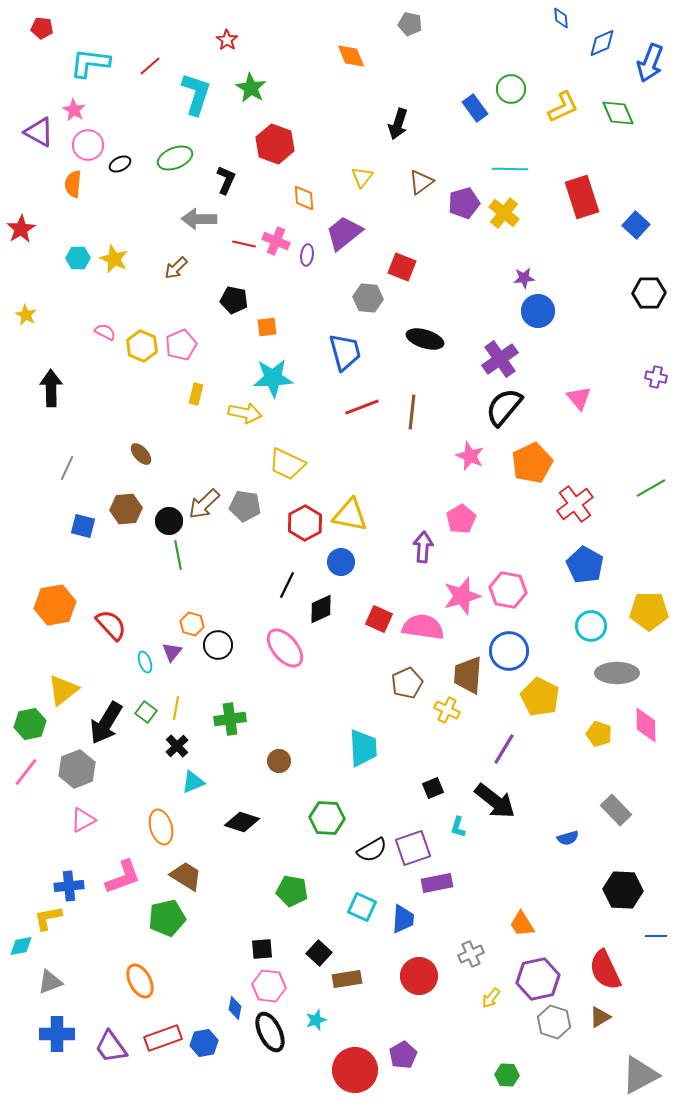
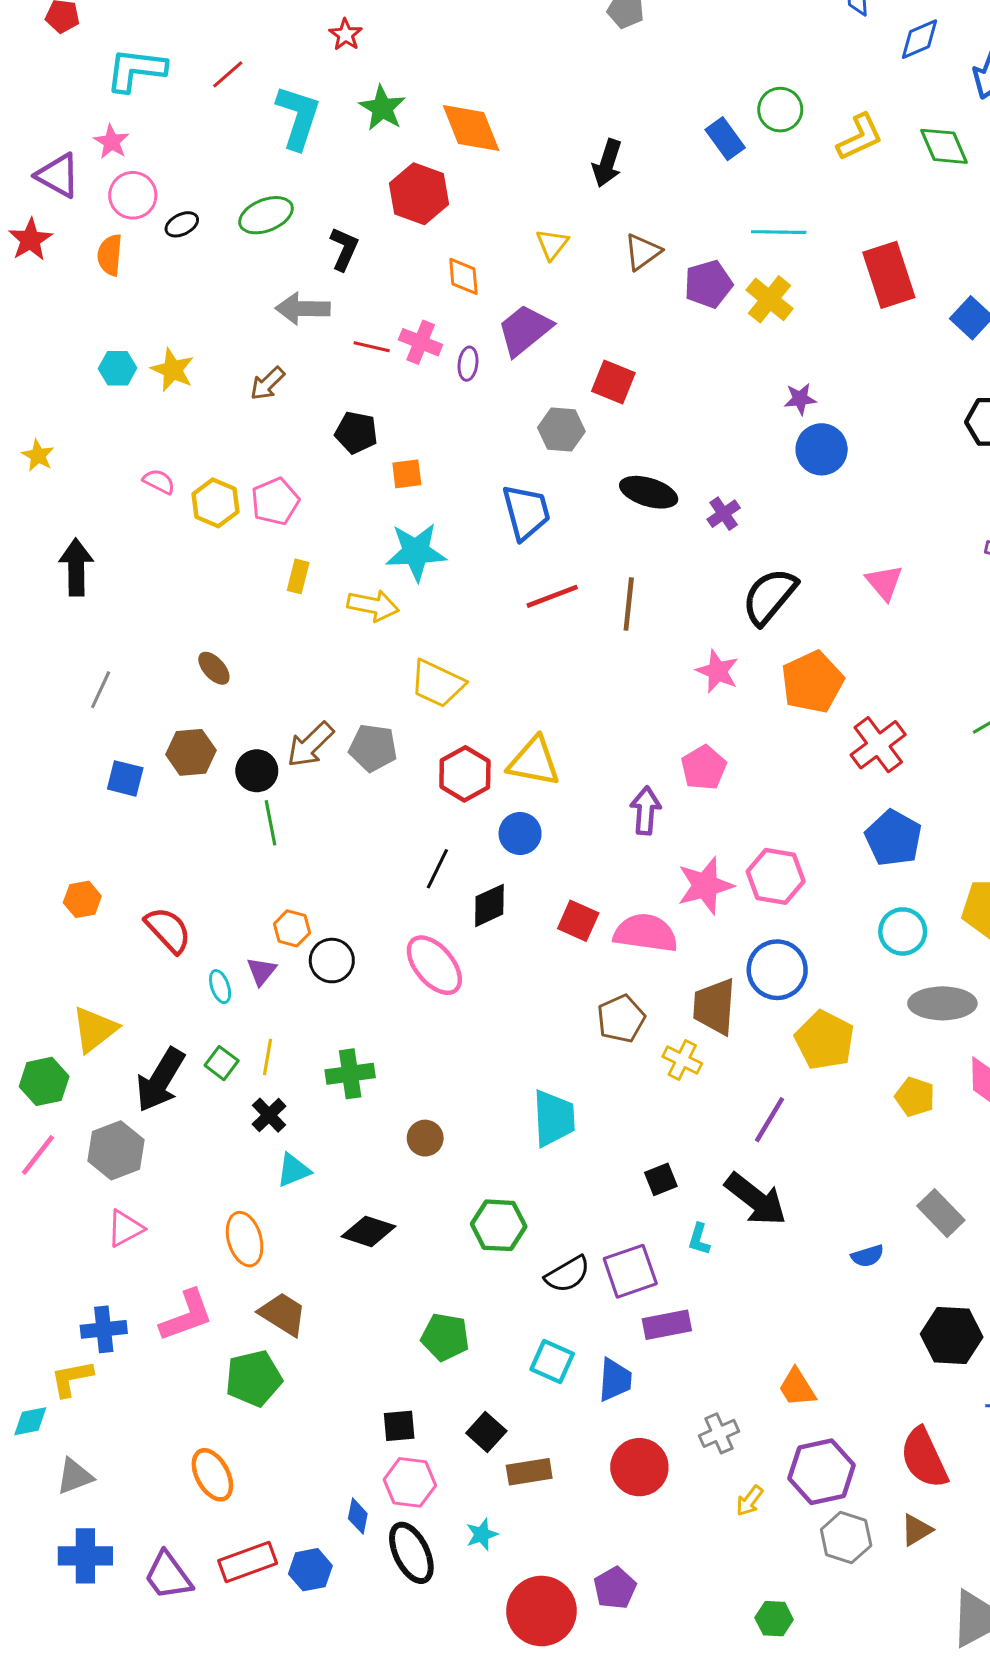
orange diamond: (351, 56) -> (471, 128), moved, size x1.4
red star: (21, 229) -> (30, 240), moved
purple cross: (500, 359) -> (724, 514), moved, size x0.6
orange hexagon: (55, 605) -> (82, 899), size x0.6

